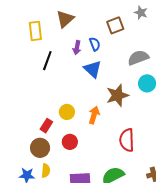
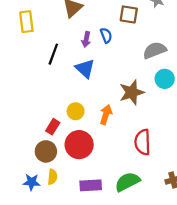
brown square: (115, 25) -> (129, 14), turned 30
yellow rectangle: (35, 31) -> (26, 22), moved
blue triangle: (93, 69) -> (85, 69), moved
red circle: (70, 142) -> (79, 145), size x1.6

